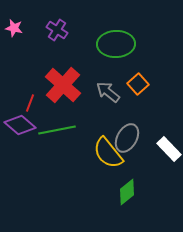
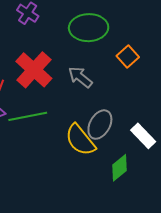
orange square: (138, 84) -> (128, 56), moved
green diamond: (127, 192) -> (119, 168), moved

